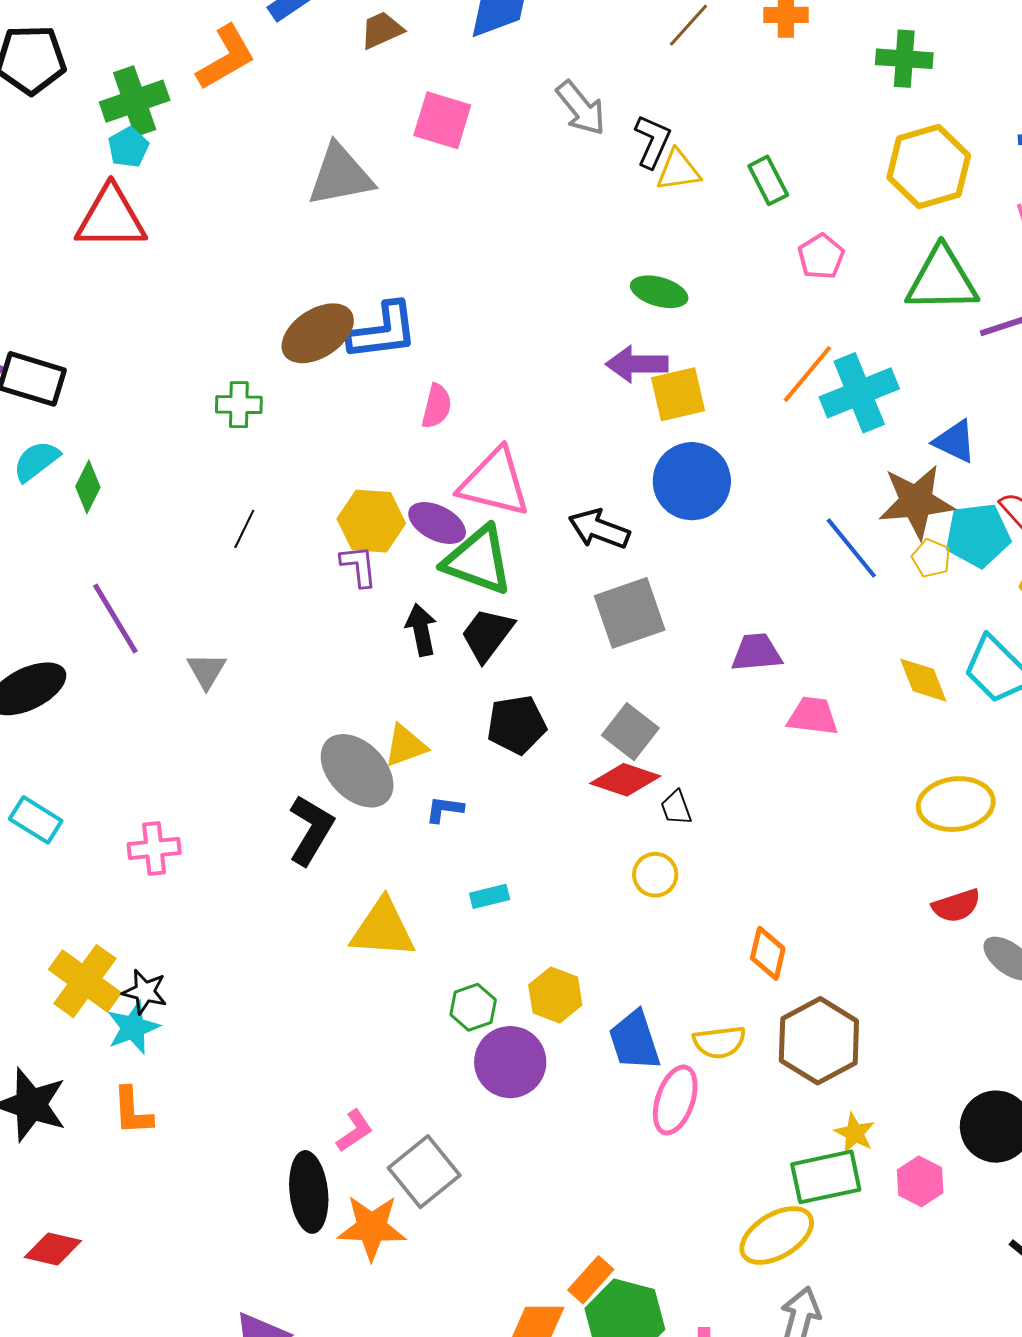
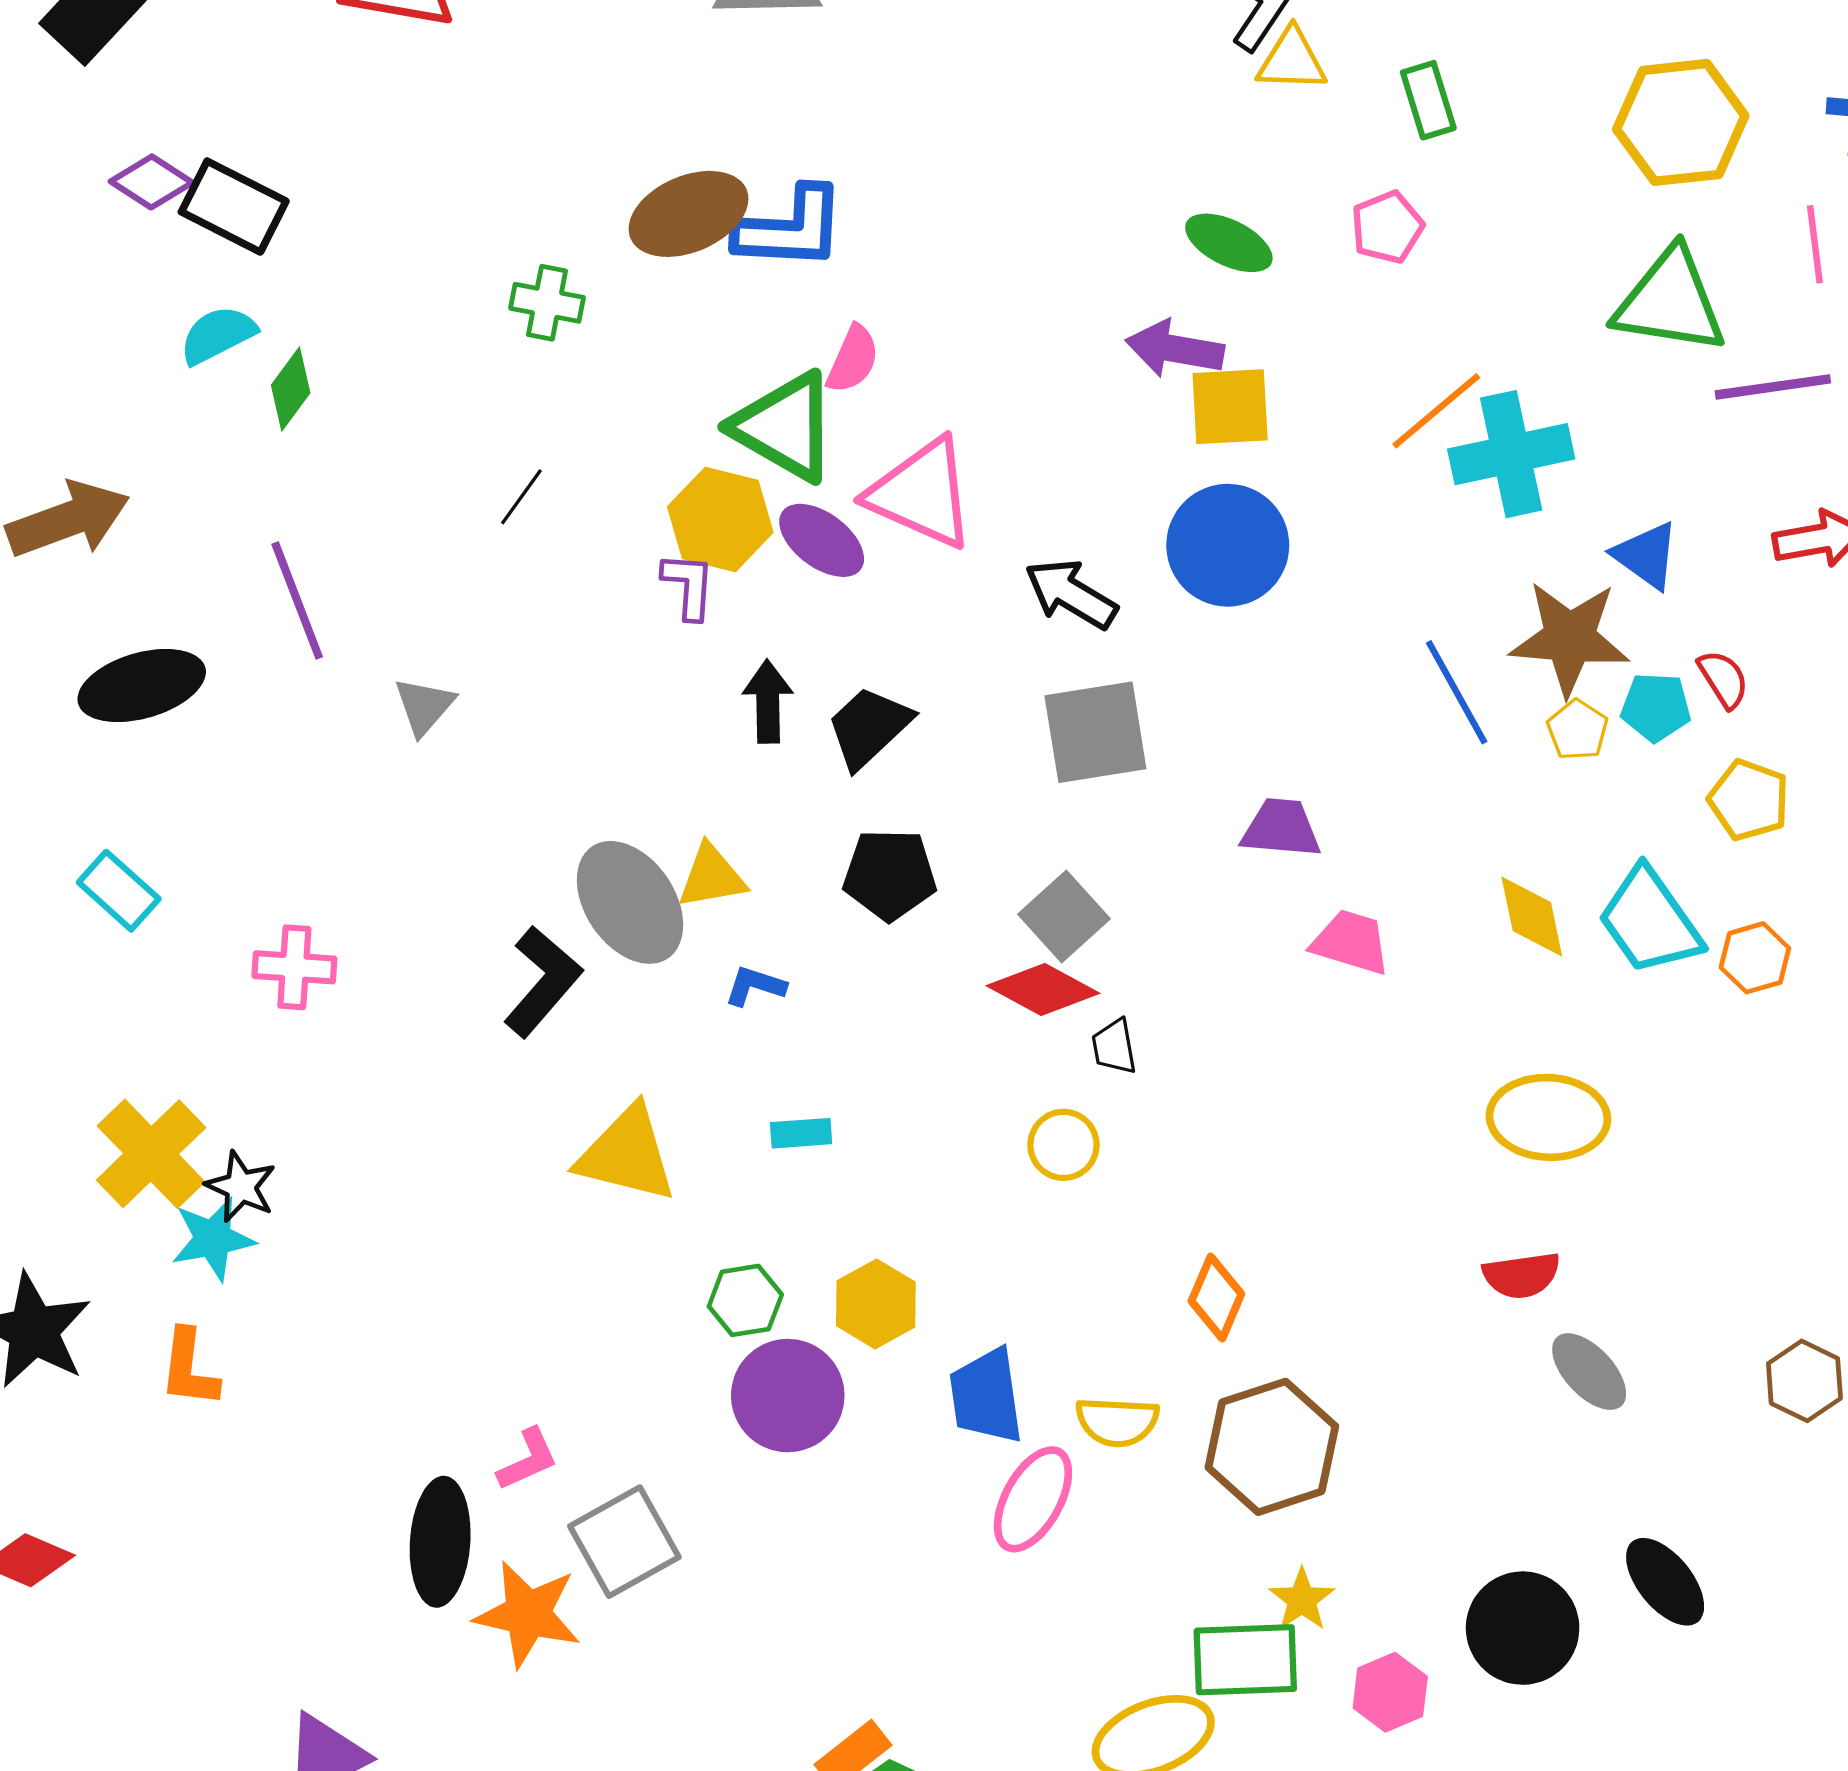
pink pentagon: (821, 256) -> (1387, 227), moved
cyan pentagon: (978, 535) -> (1656, 707), size x0.7
green triangle: (478, 560) -> (785, 427), moved

